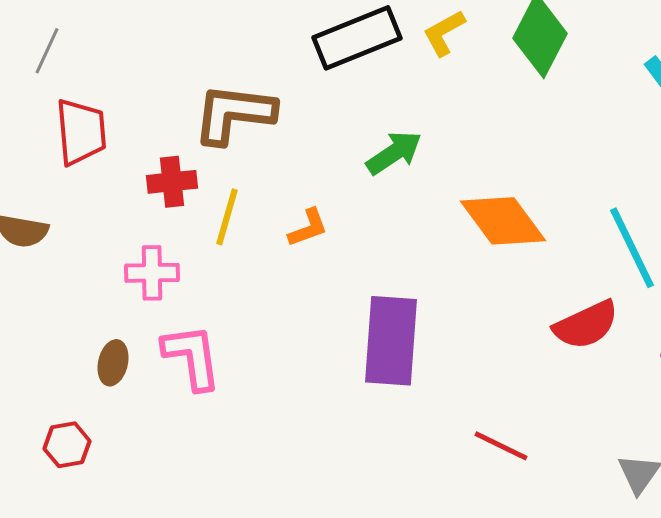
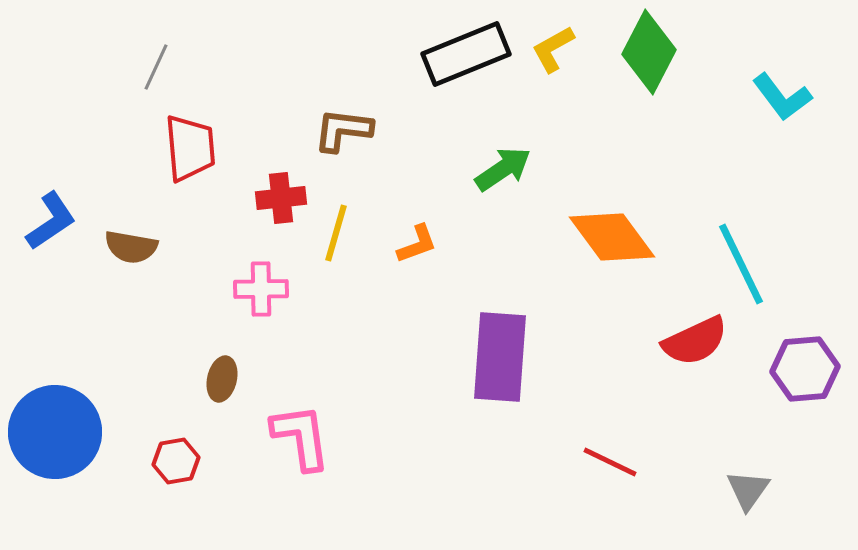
brown L-shape: (234, 114) -> (343, 130), size x0.7
pink L-shape: (192, 357) -> (301, 437), moved

